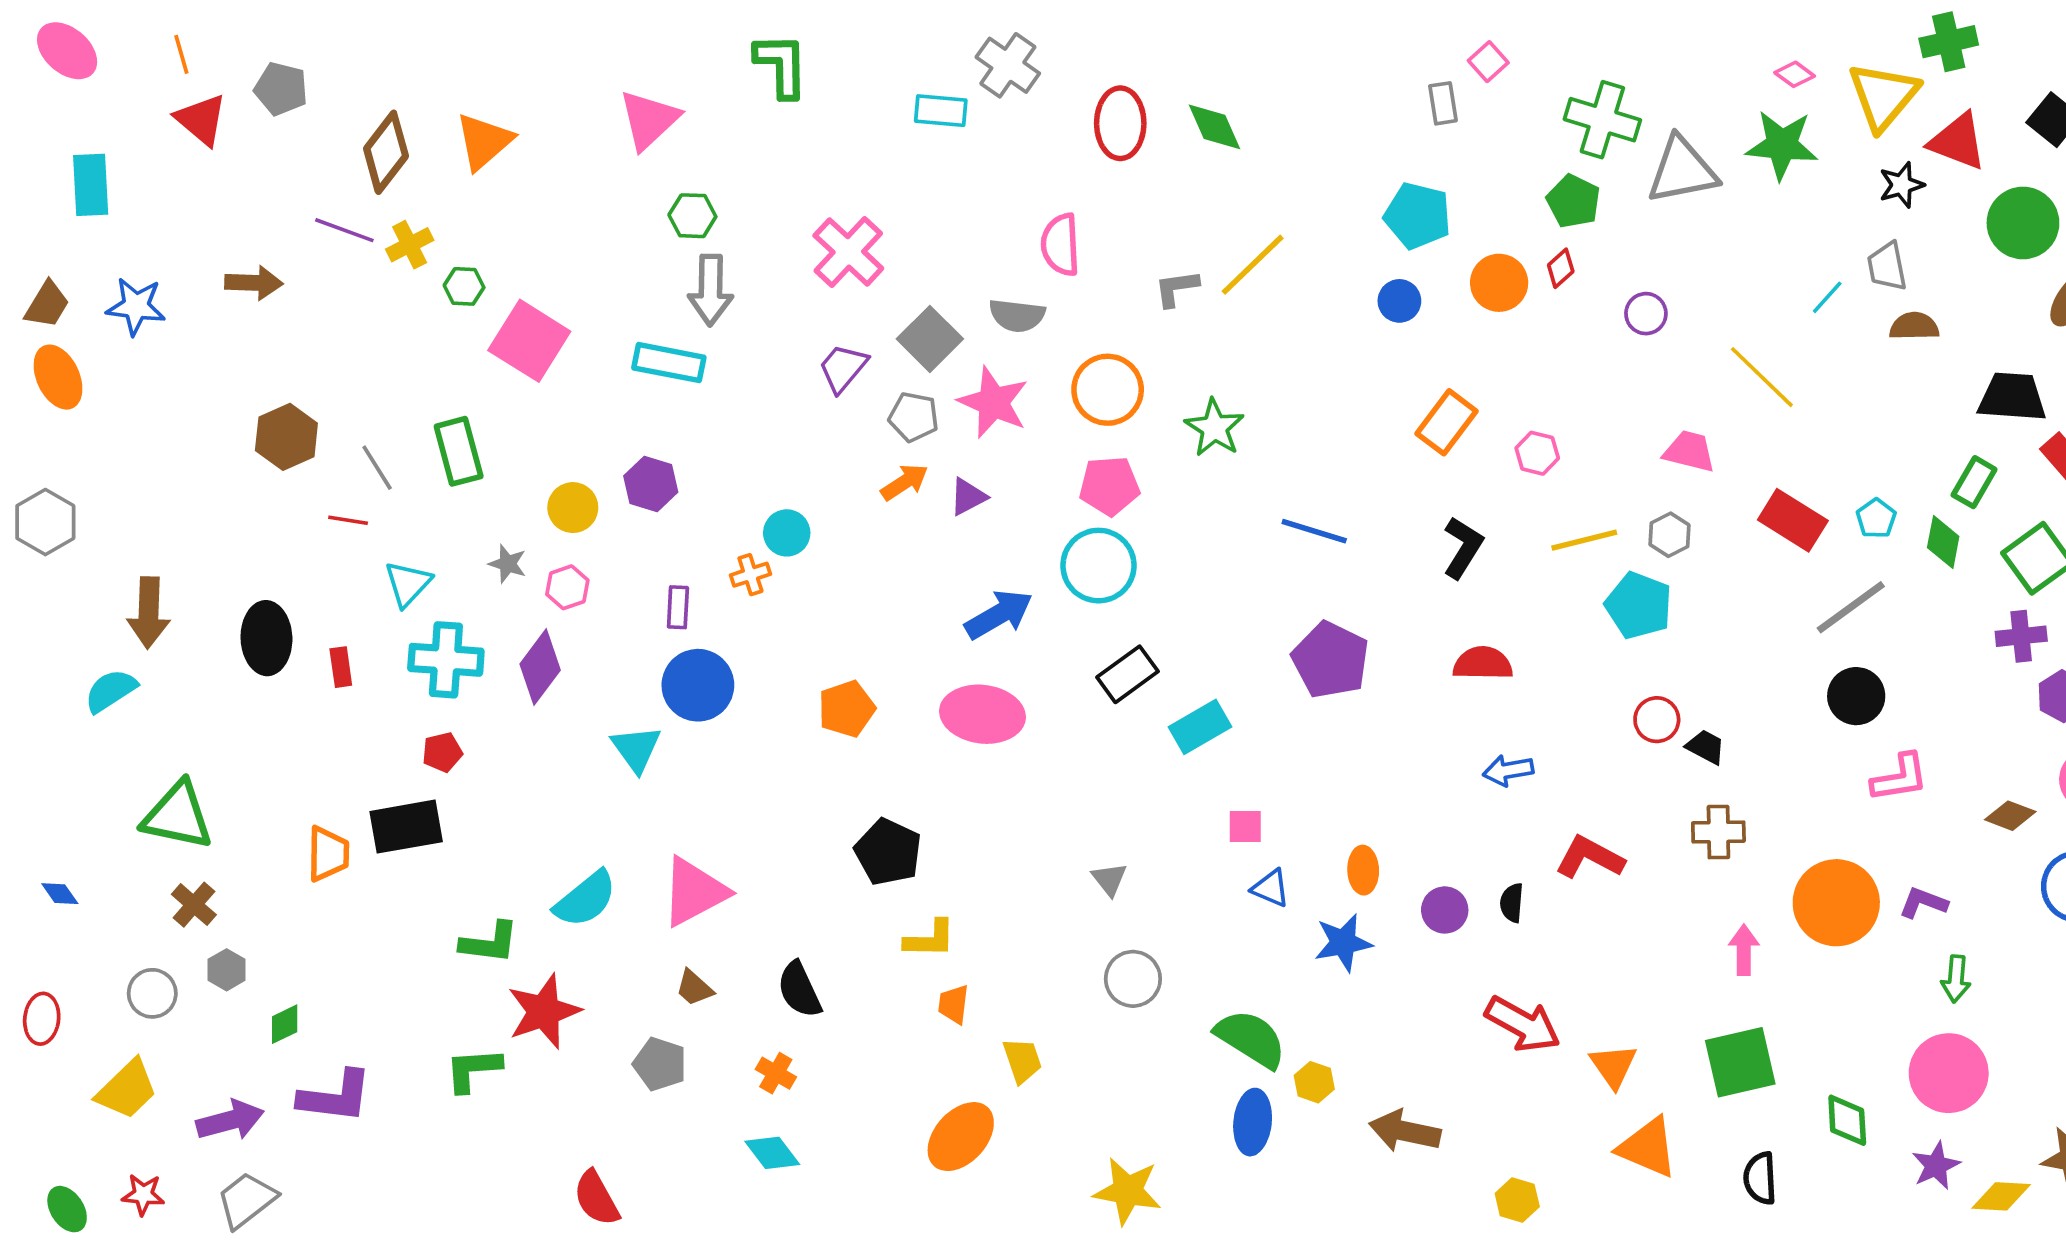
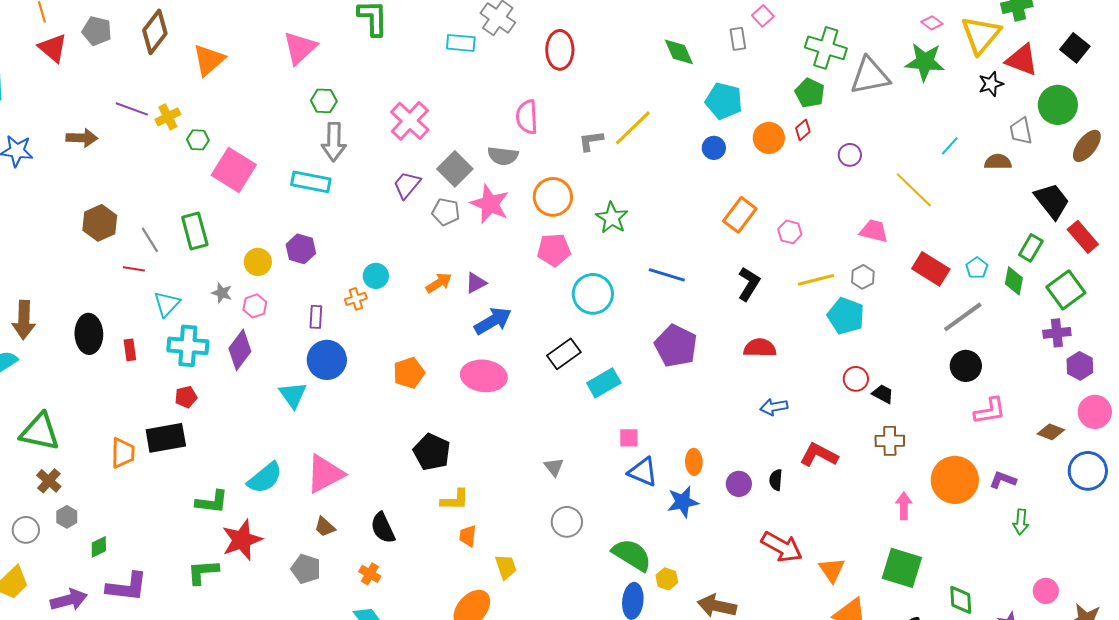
green diamond: (1215, 127) -> (679, 52), moved
brown diamond: (386, 152) -> (155, 32), moved
gray trapezoid: (1887, 266) -> (1021, 131), moved
black trapezoid: (2012, 397) -> (1052, 201), turned 48
orange arrow: (905, 482) -> (439, 283), moved
purple triangle: (968, 497) -> (476, 283), moved
cyan circle: (1098, 566) -> (593, 294), moved
blue triangle: (1271, 888) -> (643, 472), size x1.4
green square: (1740, 1062) -> (902, 568), turned 30
pink circle: (1949, 1073) -> (1046, 591), moved, size x0.6

